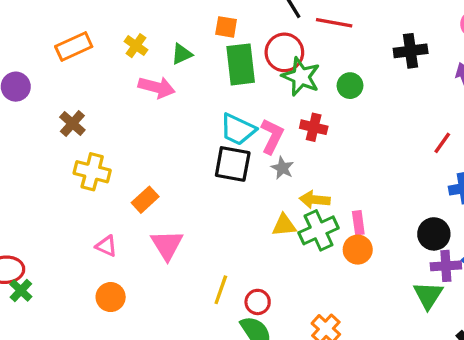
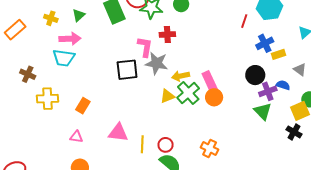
cyan trapezoid: (238, 129) -> (64, 58), moved
gray star: (282, 168) -> (156, 63), size x1.6
pink rectangle: (358, 223) -> (210, 82), size x1.5
pink triangle: (167, 245) -> (118, 133), moved, turned -35
pink triangle: (106, 246) -> (76, 137), moved

